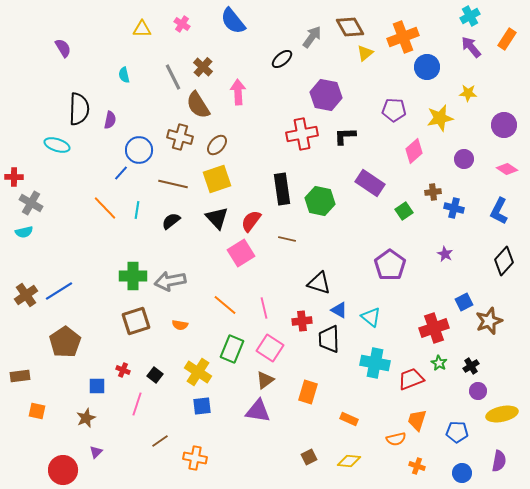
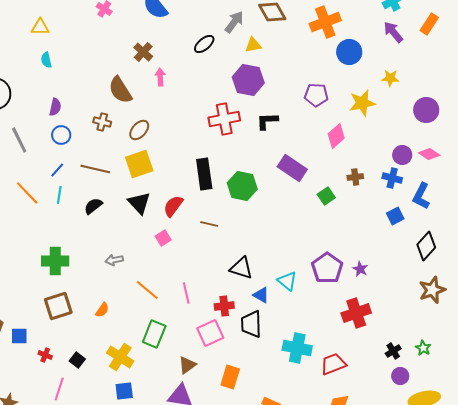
yellow triangle: (142, 29) -> (40, 27), moved
yellow triangle: (365, 53) -> (253, 45), moved, turned 30
brown cross: (203, 67) -> (143, 52), moved
gray line: (173, 77) -> (19, 140), moved
pink arrow: (238, 92) -> (160, 77), size x0.7
purple semicircle: (110, 120) -> (55, 107), moved
brown cross: (180, 137) -> (102, 122), size x0.7
blue circle: (139, 150) -> (61, 135), size x0.7
purple circle: (464, 159) -> (402, 155), moved
blue line: (121, 173) -> (57, 170), moved
blue cross: (454, 208) -> (392, 178), moved
pink square: (241, 253) -> (163, 238), size x0.6
purple star: (445, 254) -> (360, 269), moved
purple pentagon: (390, 265) -> (327, 268), moved
gray arrow: (170, 281) -> (114, 260), moved, size x0.6
blue square: (464, 302) -> (395, 216), moved
cyan triangle: (371, 317) -> (287, 281), moved
brown star: (489, 321) -> (432, 290), moved
orange semicircle: (180, 325) -> (102, 310), turned -63
pink square: (270, 348) -> (210, 333), moved, turned 32
green star: (439, 363) -> (423, 348), moved
blue square: (97, 386) -> (19, 336), moved

